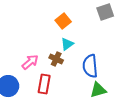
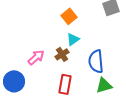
brown cross: (56, 59) -> (62, 54), turned 32
red rectangle: (44, 84) -> (65, 84), moved

